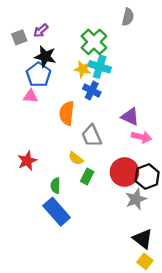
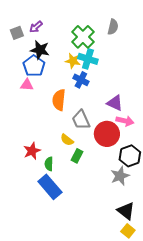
gray semicircle: (128, 17) -> (113, 27), moved
red star: (27, 161) -> (32, 151), moved
red circle: (124, 172) -> (107, 134), moved

